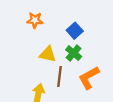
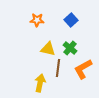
blue square: (75, 31) -> (71, 20), moved

